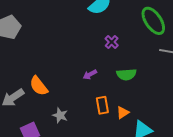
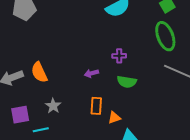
purple cross: (112, 42) -> (119, 56), moved, turned 32

